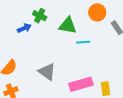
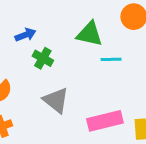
green cross: (40, 16) -> (43, 58), moved

